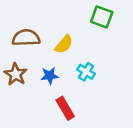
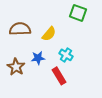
brown star: (16, 74) -> (16, 67), moved
red rectangle: (65, 108) -> (59, 76), moved

